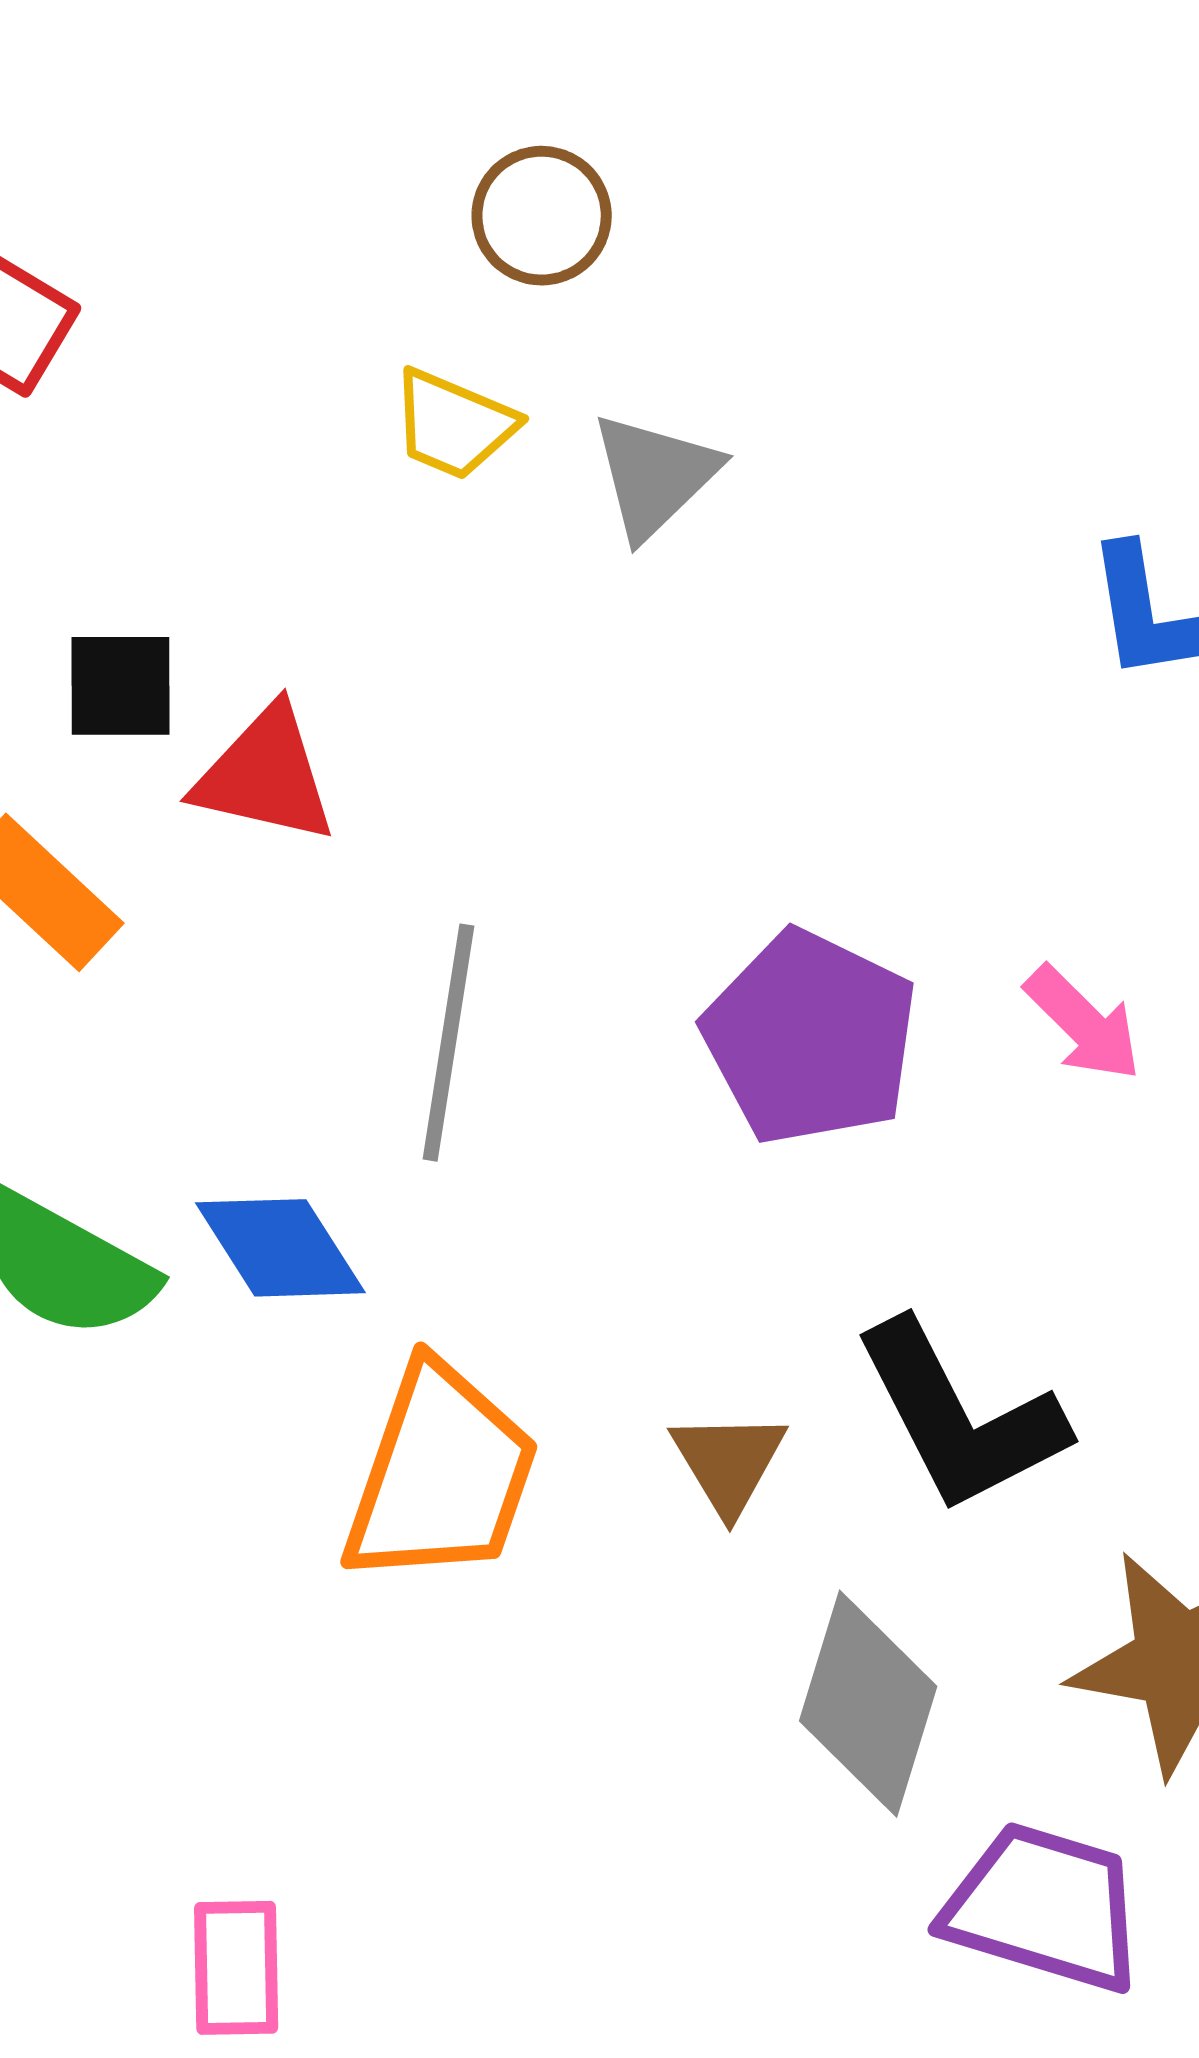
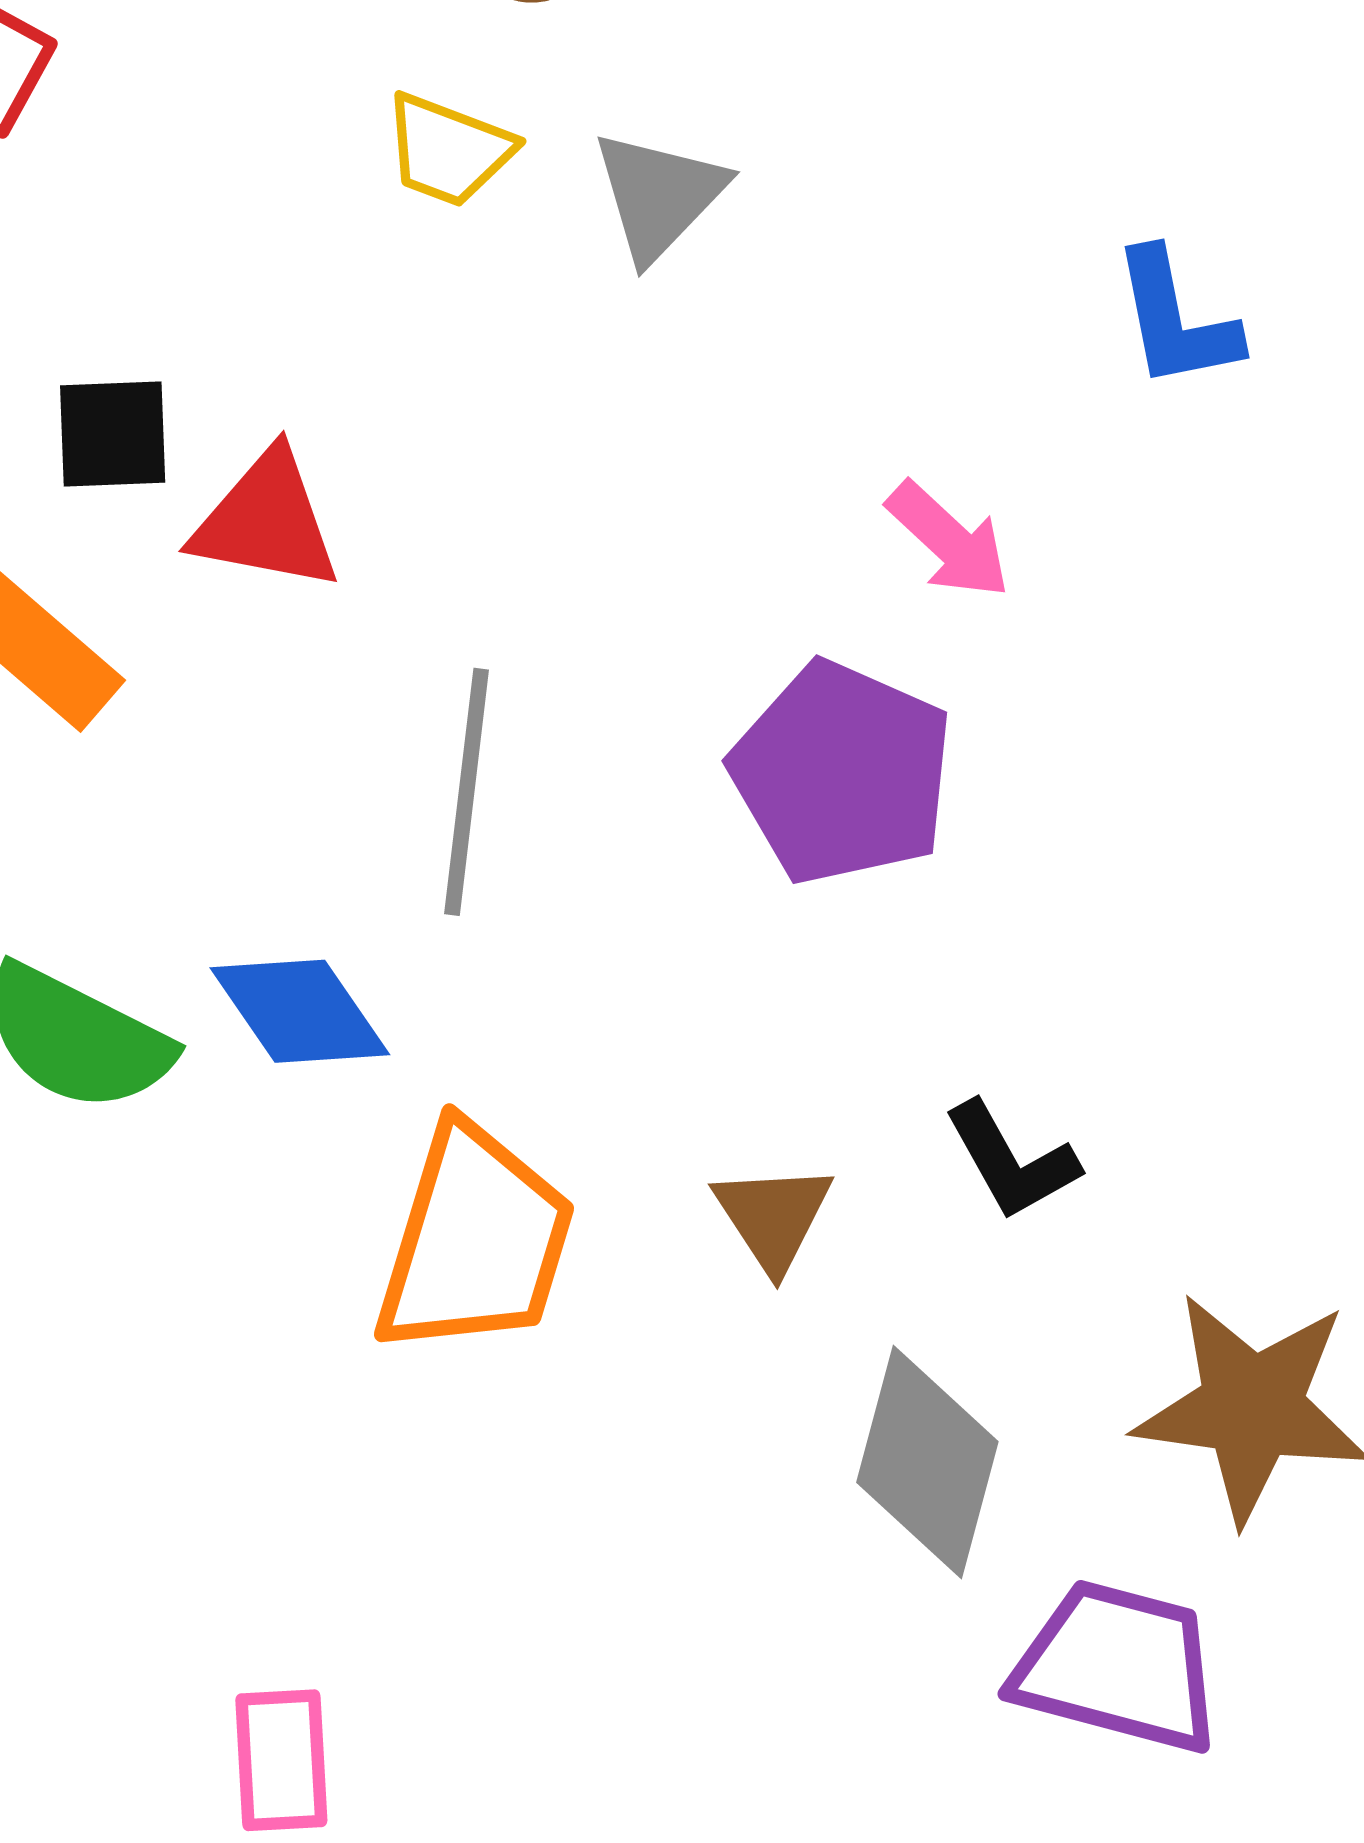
pink arrow: (1083, 1023) -> (949, 540), moved
black L-shape: (960, 1417) -> (1011, 1161), size x0.6

